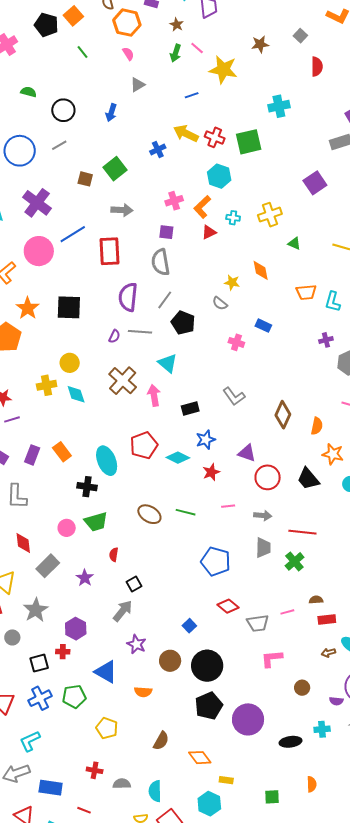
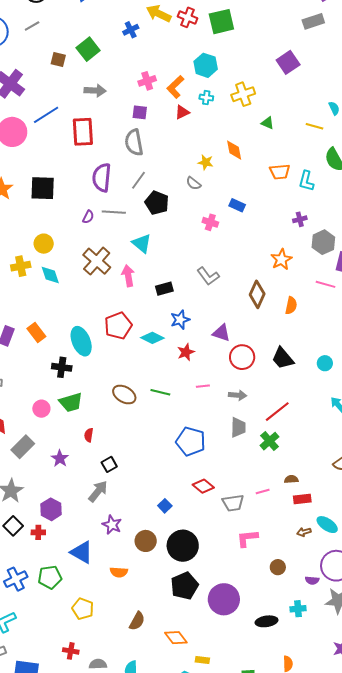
cyan hexagon: (219, 176) -> (206, 65), moved
orange star: (333, 454) -> (281, 259), moved, turned 30
red line: (302, 532) -> (277, 412), turned -44
black square: (39, 663) -> (13, 526), moved, turned -30

